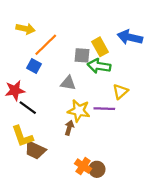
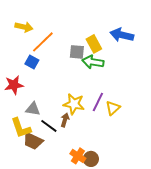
gray triangle: (68, 83) -> (33, 109), moved
yellow triangle: (120, 92) -> (113, 108), moved
black line: (28, 108) -> (49, 126), moved
purple line: (104, 109) -> (98, 102), turned -66

